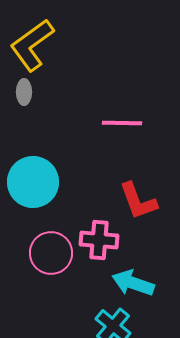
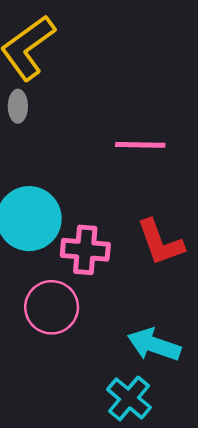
pink cross: (99, 240) -> (85, 250), moved

